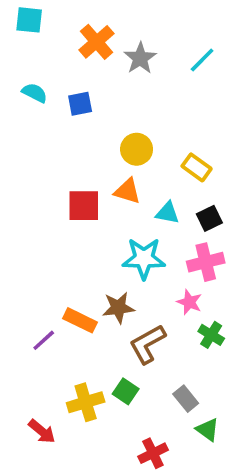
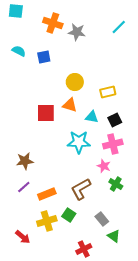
orange cross: (96, 42) -> (53, 23), turned -30
gray star: (140, 58) -> (77, 32), turned -30
cyan line: (202, 60) -> (119, 27), moved
yellow rectangle: (197, 167) -> (108, 92), turned -49
brown star: (118, 308) -> (25, 161), moved
orange rectangle: (80, 320) -> (47, 194), moved, turned -48

